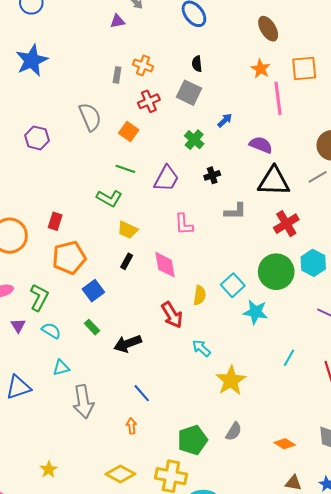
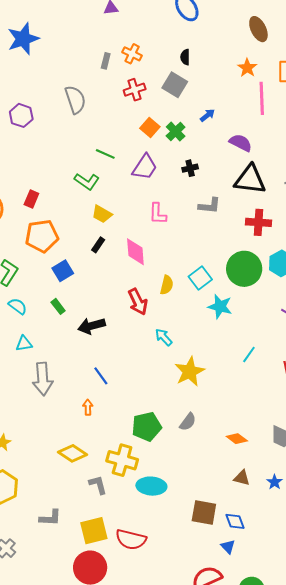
orange square: (129, 132) -> (150, 127), moved
red cross: (286, 224) -> (259, 222), turned 30

